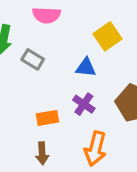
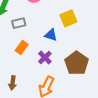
gray rectangle: (33, 59) -> (19, 23), turned -56
orange rectangle: (47, 118) -> (22, 47), moved, turned -56

